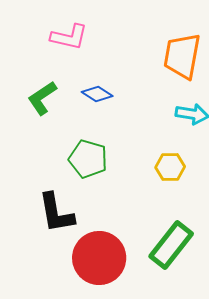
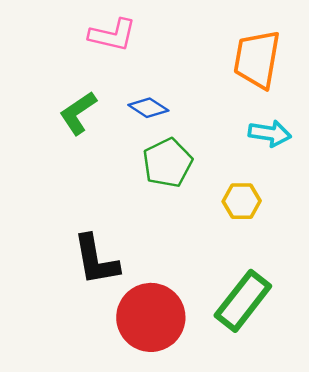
green pentagon: (88, 159) -> (167, 163), moved, turned 30

